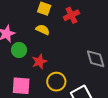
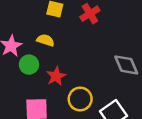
yellow semicircle: (43, 30) -> (46, 40), moved

